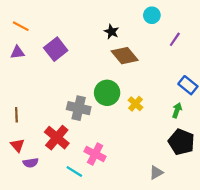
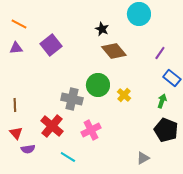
cyan circle: (152, 15) -> (139, 14), size x1.5
purple line: (175, 39) -> (160, 53), moved
pink cross: (95, 154) -> (91, 130), moved, turned 36

